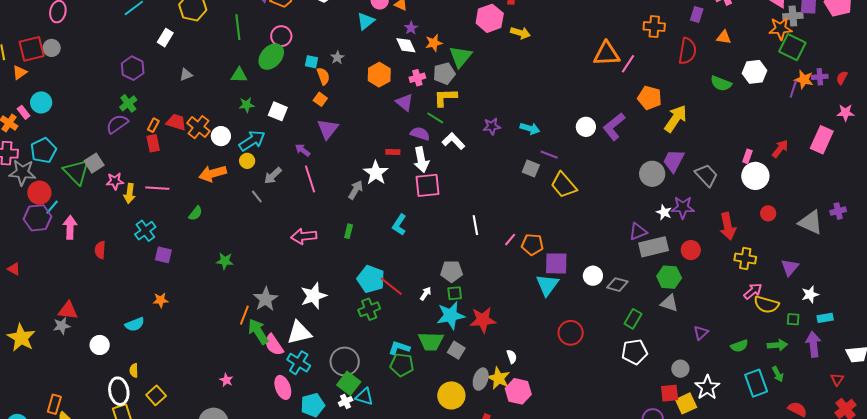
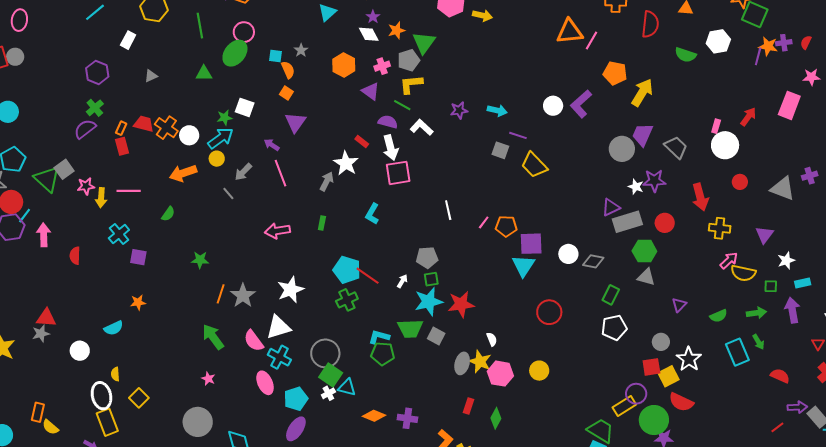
green star: (246, 105) -> (225, 118), moved
red rectangle: (393, 152) -> (362, 142), turned 40
orange line: (244, 315) -> (221, 294), moved
green arrow: (258, 332) -> (213, 337), moved
yellow circle: (451, 395) -> (539, 371), moved, size x0.7

